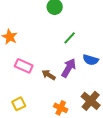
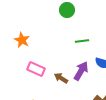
green line: (70, 38) -> (82, 41), turned 40

